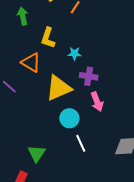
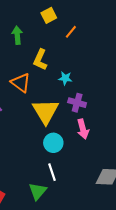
yellow triangle: (59, 88) -> (46, 111), turned -44
white line: (81, 143) -> (52, 172), moved
green triangle: (37, 153) -> (38, 191), moved

